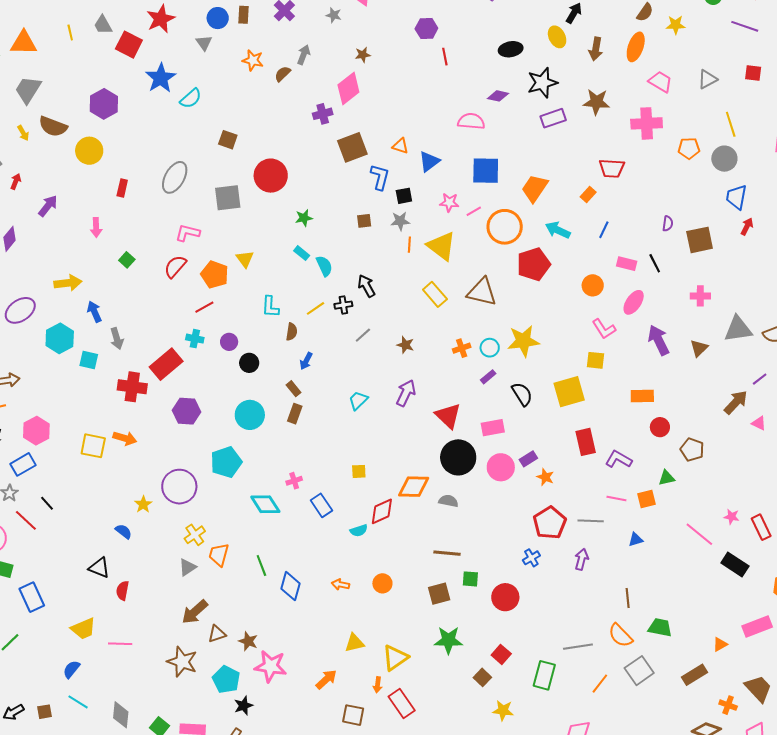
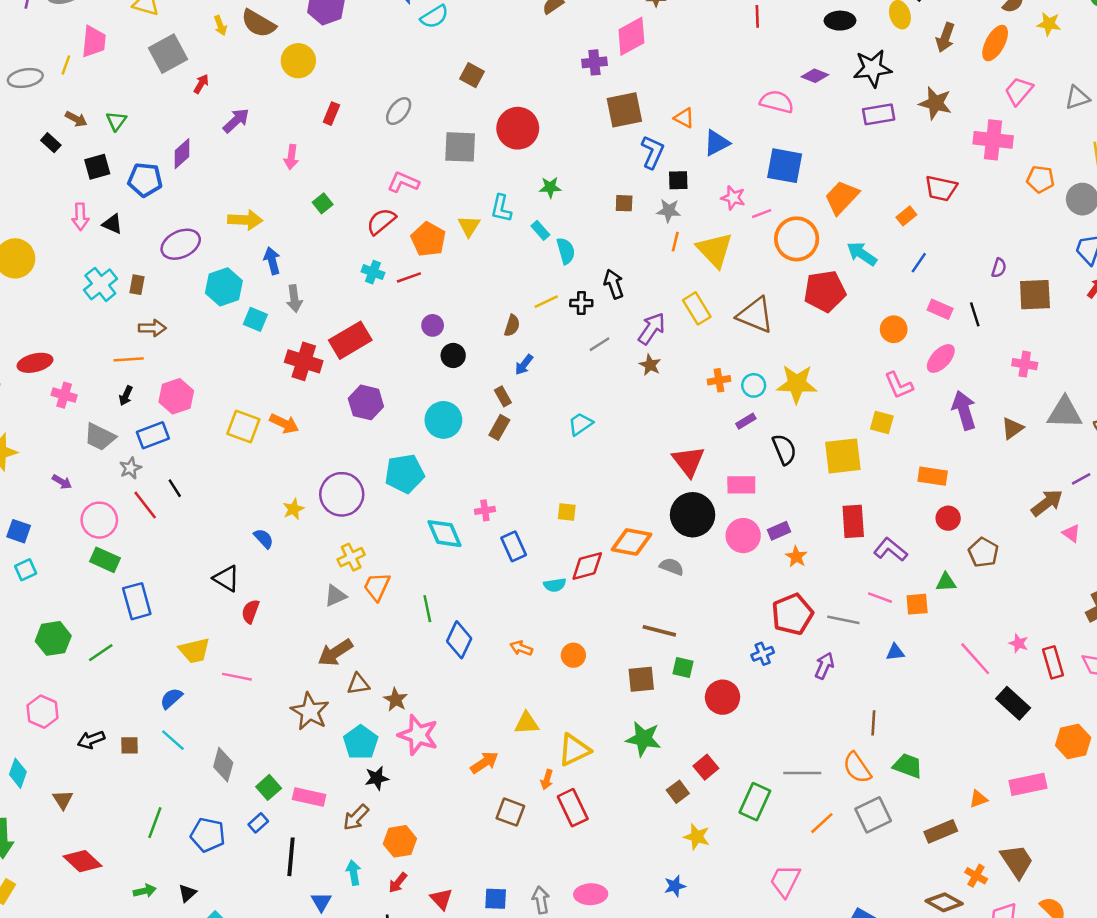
pink trapezoid: (660, 82) -> (1019, 91), turned -90
gray ellipse: (175, 177) -> (399, 111), size x0.7
cyan L-shape: (270, 307) -> (501, 208), moved
cyan cross: (195, 339) -> (373, 272), moved
purple arrow: (406, 393) -> (652, 329), moved

